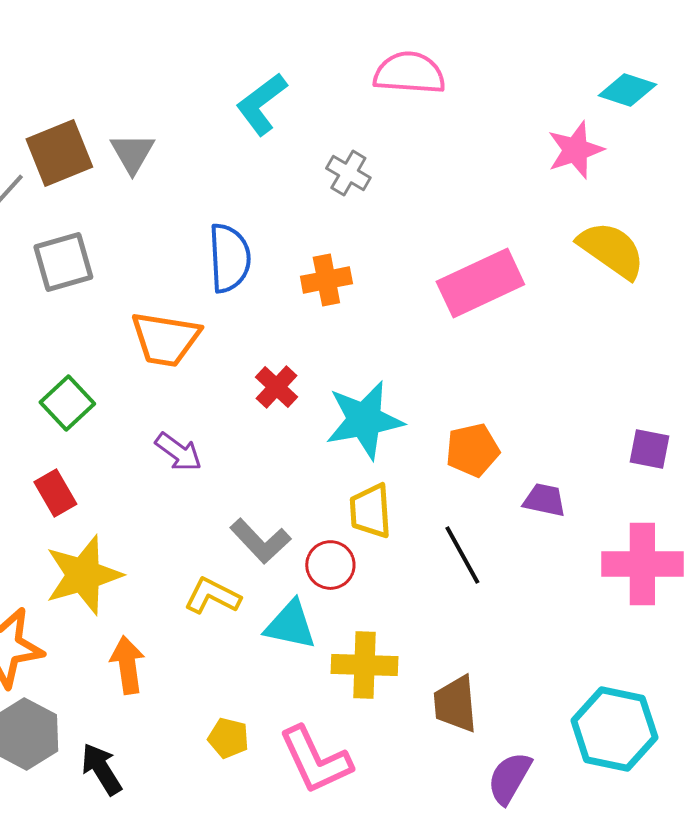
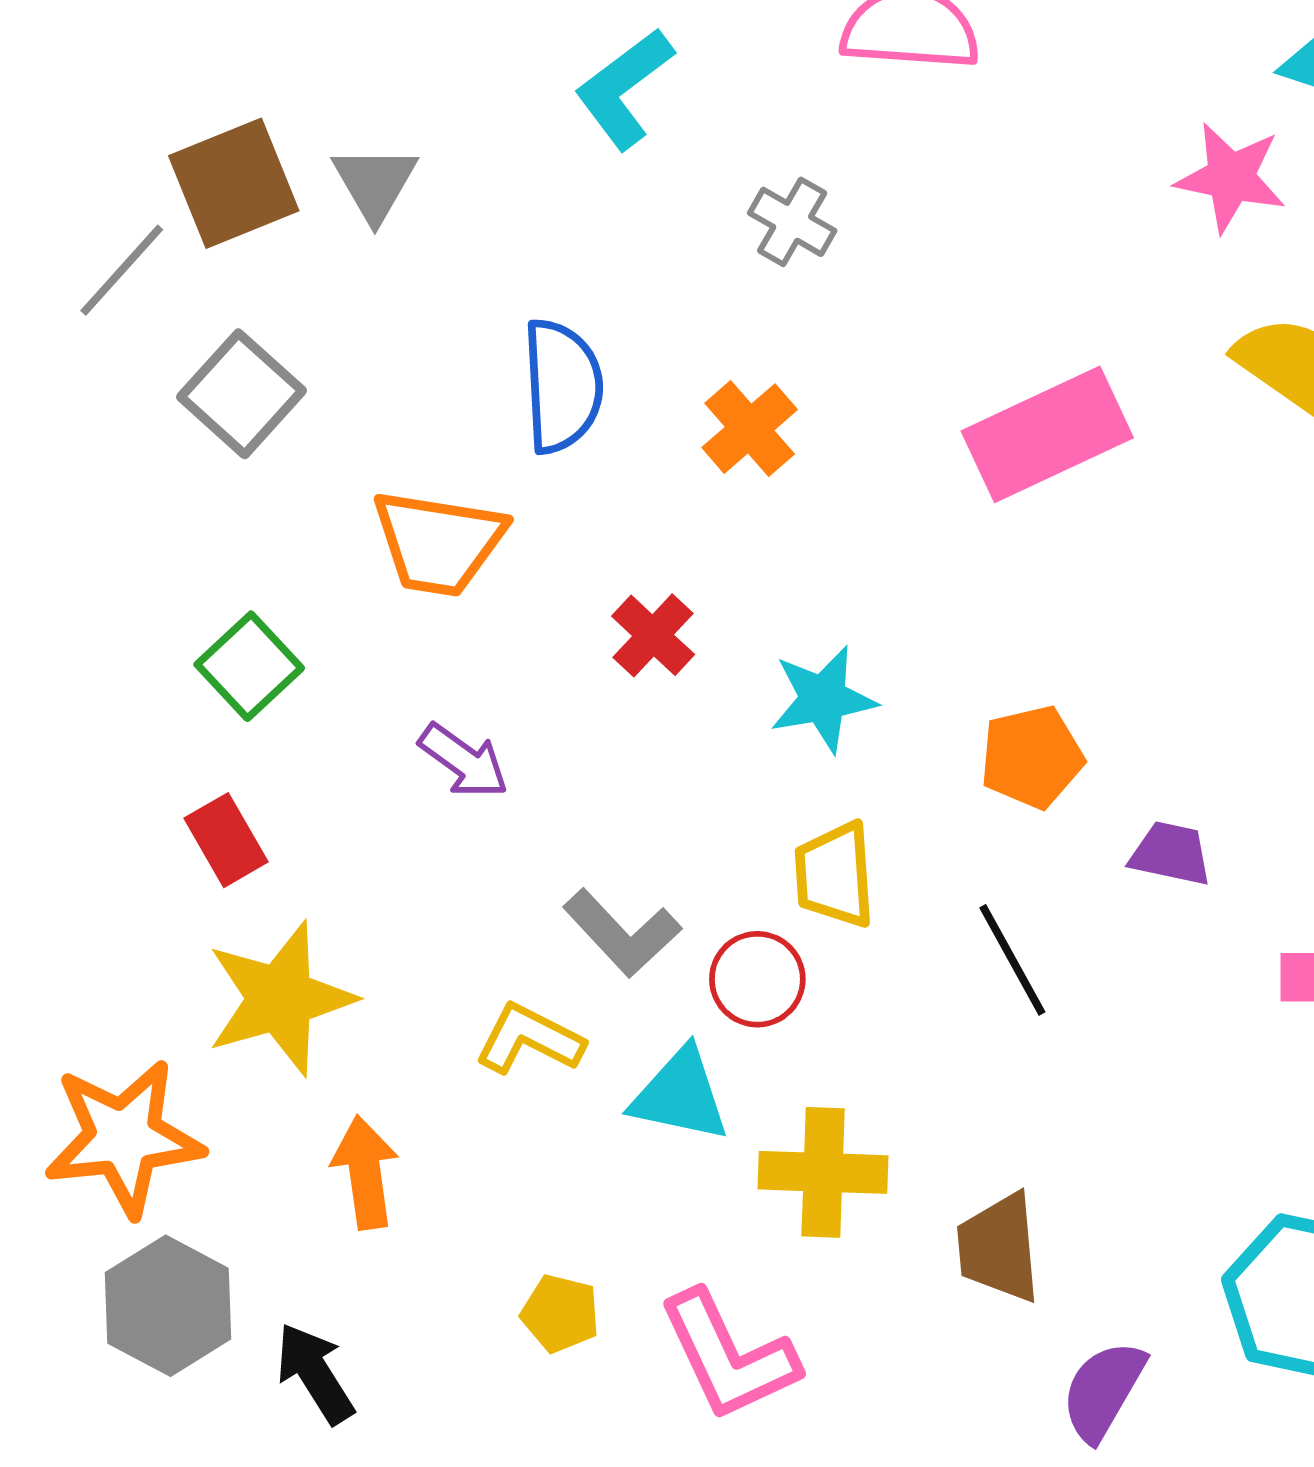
pink star: (575, 150) -> (1231, 177), turned 30
gray square: (63, 262) -> (242, 394), turned -32
orange cross: (326, 280) -> (750, 429), turned -30
cyan star: (364, 420) -> (823, 699), size x0.7

